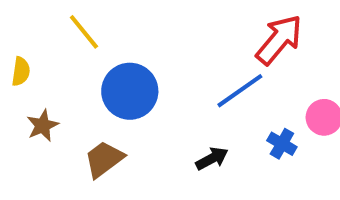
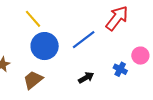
yellow line: (84, 32) -> (33, 19), moved
blue line: (240, 91) -> (84, 40), moved

